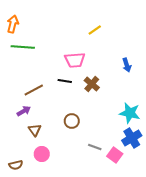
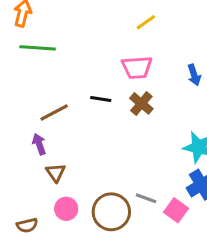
pink trapezoid: (75, 60) -> (137, 67), moved
purple arrow: (24, 111) -> (39, 144), turned -80
brown circle: (72, 121) -> (111, 212), moved, size x1.6

